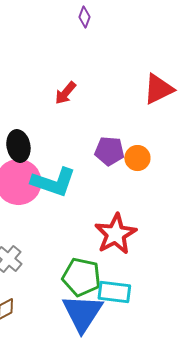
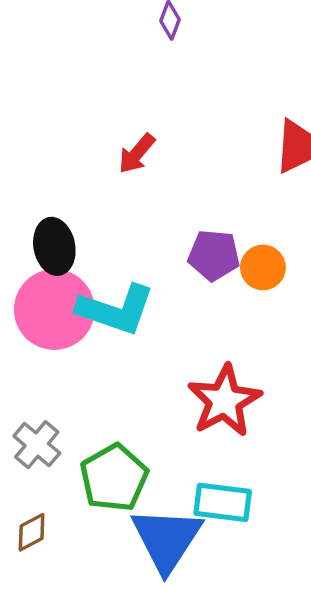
green pentagon: (81, 277) -> (114, 478), moved, turned 30

